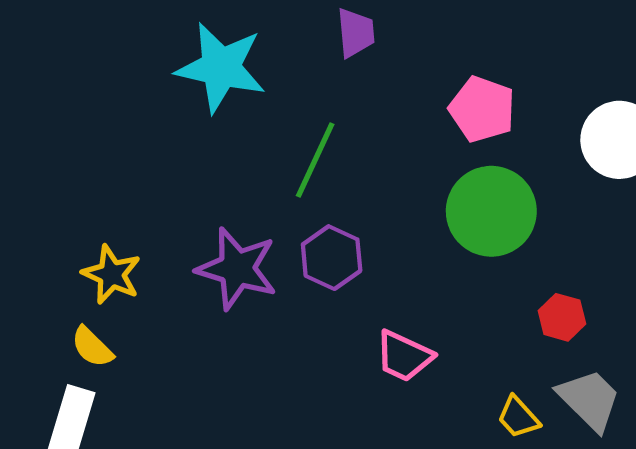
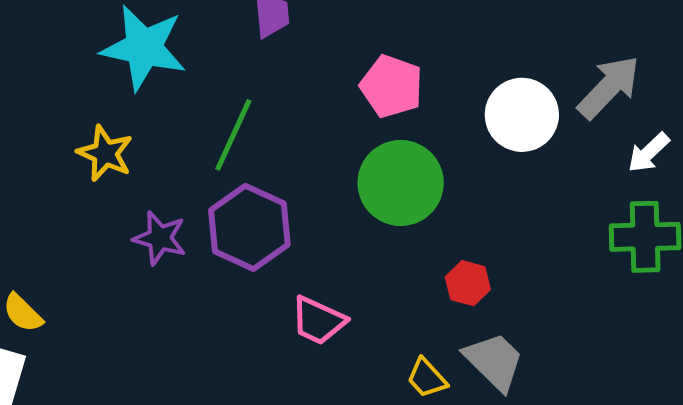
purple hexagon: (332, 258) -> (249, 227), size x1.4
purple star: (237, 269) -> (160, 238), size x0.7
yellow star: (112, 274) -> (105, 153), moved

